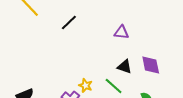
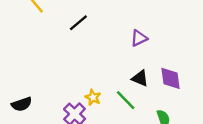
purple triangle: (121, 32) -> (139, 38), turned -35

